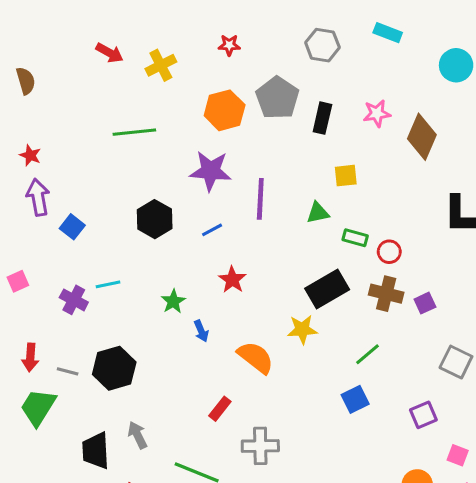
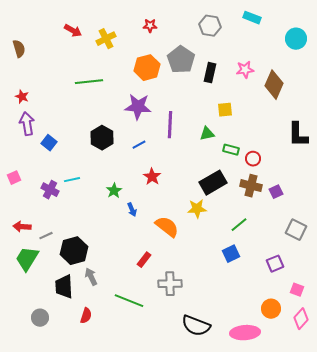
red arrow: (30, 357) -> (22, 227), turned 90
black hexagon: (114, 368) -> (74, 251), moved
gray line: (68, 371) -> (46, 236), turned -40

